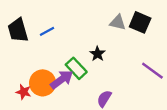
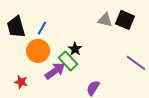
blue line: (47, 31) -> (42, 28), turned -32
black star: (97, 54) -> (75, 49), moved
orange circle: (43, 83) -> (38, 51), moved

